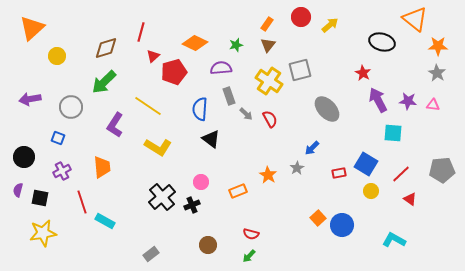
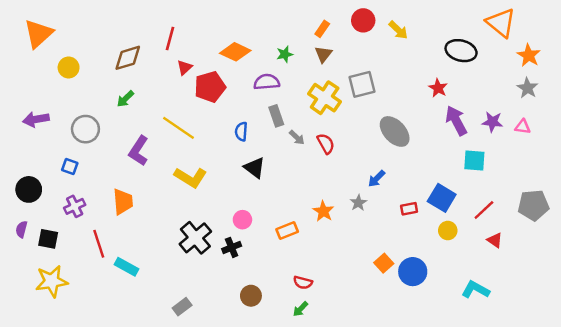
yellow arrow: (330, 25) -> (398, 30), turned 84
orange star: (438, 46) -> (529, 55), turned 30
green arrow: (104, 82) -> (125, 99), size x0.6
blue semicircle: (200, 109) -> (241, 131), size x0.7

